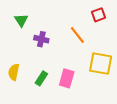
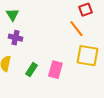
orange line: (77, 35) -> (76, 29), moved
purple cross: (41, 39) -> (15, 38), moved

